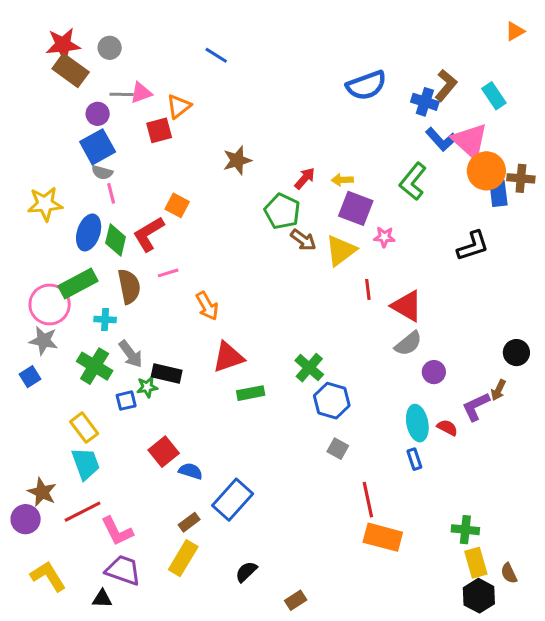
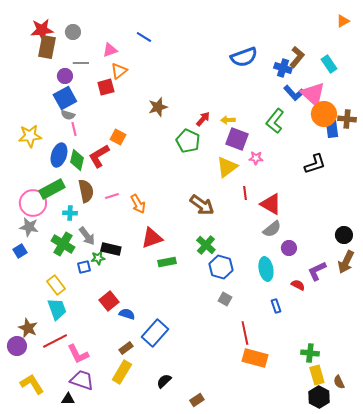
brown rectangle: (71, 70) -> (47, 47), turned 65
pink triangle: (141, 93) -> (110, 50), moved
brown arrow: (303, 240) -> (202, 205), moved, size x1.4
pink line: (168, 273) -> (112, 196), moved
brown arrow: (498, 390) -> (346, 262), moved, size x1.6
cyan ellipse: (417, 423) -> (266, 269), moved

